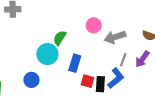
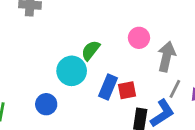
gray arrow: (115, 37) -> (167, 57), turned 115
red square: (88, 81) -> (127, 90), moved, turned -32

